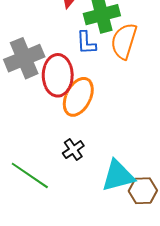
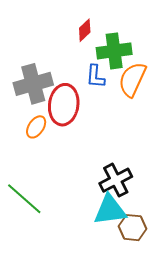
orange ellipse: (78, 97) -> (36, 127), moved, size x0.6
black cross: (73, 150) -> (116, 180), moved, size x1.5

